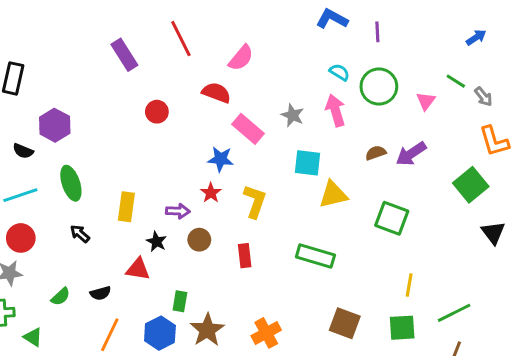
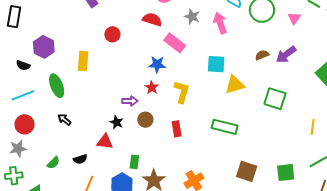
pink arrow: (335, 110) -> (220, 23), moved
gray star: (293, 115) -> (192, 17), moved
yellow rectangle: (126, 207) -> (83, 61), moved
yellow line: (409, 285) -> (313, 127), moved

